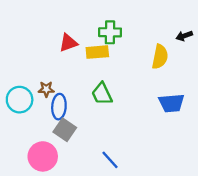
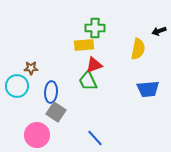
red triangle: (68, 43) -> (94, 65), moved
brown star: (46, 89) -> (31, 68), moved

